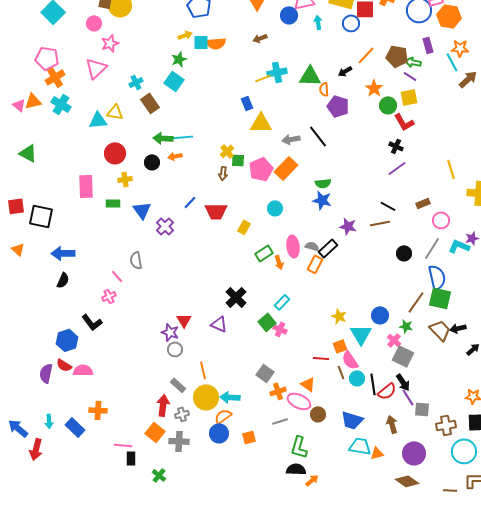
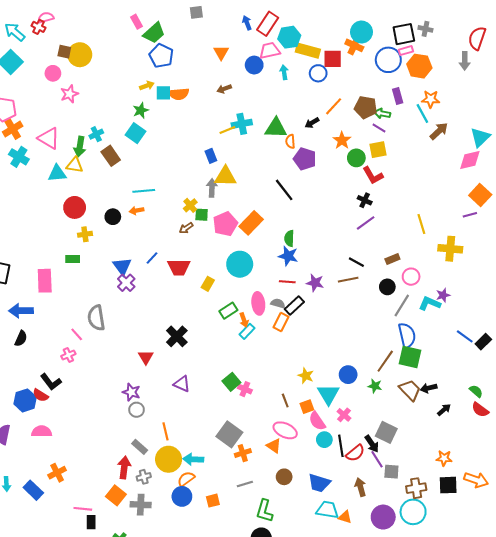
pink triangle: (96, 68) -> (49, 138), moved, turned -45
green arrow: (163, 138) -> (80, 147), moved, turned -84
gray arrow: (291, 139) -> (212, 188), moved, turned 102
brown arrow: (223, 173) -> (186, 228), turned 48
green semicircle: (323, 183) -> (289, 238), turned 98
pink rectangle: (86, 186) -> (45, 281), moved
cyan circle: (275, 208) -> (240, 264), size x1.6
blue triangle: (142, 210) -> (122, 266), moved
black circle: (404, 253) -> (387, 287), moved
gray semicircle: (136, 260) -> (96, 318), size x1.4
black cross: (236, 297) -> (177, 336), moved
cyan rectangle: (282, 302) -> (247, 331), moved
red triangle: (184, 320) -> (146, 357), moved
pink cross: (394, 340) -> (344, 415), moved
gray square: (403, 356) -> (386, 432), moved
red line: (321, 358) -> (287, 282), moved
red semicircle: (64, 365) -> (41, 395), moved
brown line: (341, 372) -> (285, 400), moved
gray square: (265, 373) -> (229, 434), size x1.4
pink ellipse: (299, 401) -> (285, 430), moved
orange cross: (98, 410) -> (57, 473), turned -30
cyan circle: (464, 451) -> (413, 512), moved
orange triangle: (377, 453) -> (345, 517), turned 32

